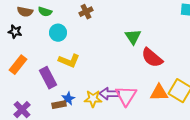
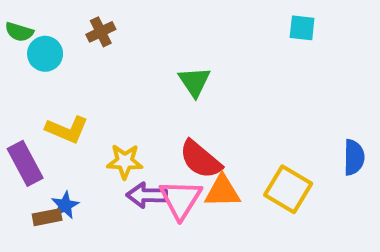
cyan circle: (58, 33) -> (45, 54), moved
red semicircle: (152, 58) -> (200, 159), moved
orange triangle: (159, 93) -> (222, 191), moved
yellow star: (93, 99) -> (125, 161), moved

